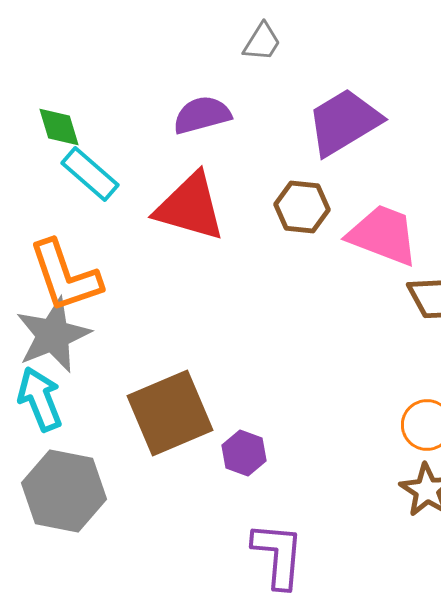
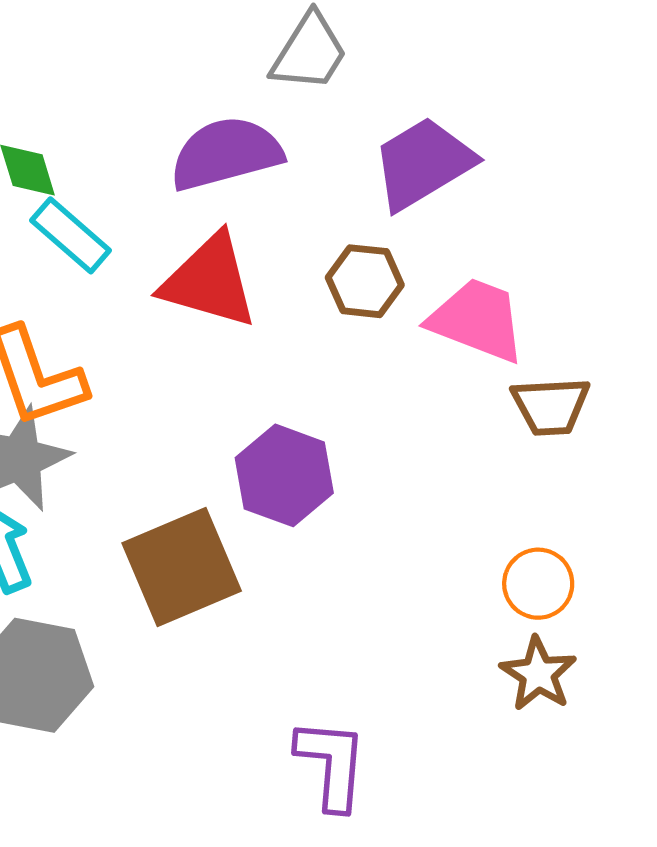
gray trapezoid: (262, 42) -> (309, 52), size x1.5
purple semicircle: (202, 115) -> (226, 154), size x1.4
purple hexagon: (244, 453) -> (284, 475), moved, size x1.6

